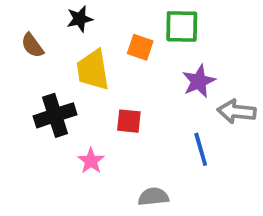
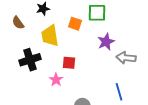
blue line: (201, 149) -> (119, 92), moved
pink star: (91, 161) -> (56, 80), moved

